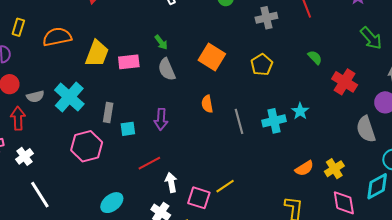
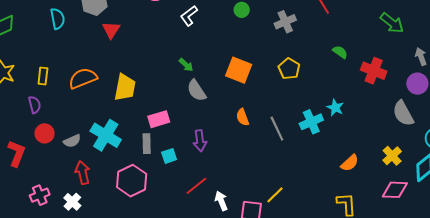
pink rectangle: (129, 62) -> (159, 119), moved
red arrow: (18, 118) -> (83, 173), moved
yellow cross: (334, 169) -> (392, 156), moved
pink diamond: (344, 203) -> (395, 190), turned -68

